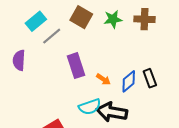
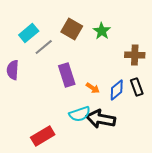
green star: (113, 19) -> (102, 31), turned -30
brown cross: (145, 19) -> (135, 55), moved

